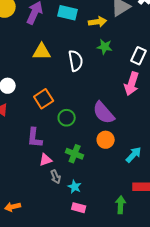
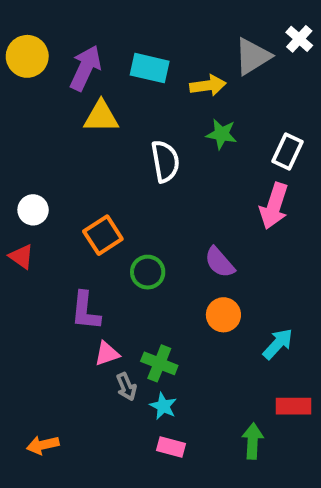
yellow triangle: (42, 52) -> (101, 117), moved
purple semicircle: (104, 113) -> (220, 262), size x0.7
green cross: (75, 154) -> (159, 363), moved

